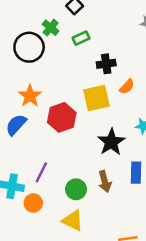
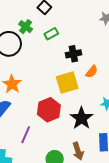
red hexagon: (62, 117) -> (49, 110), moved
purple line: (41, 172) -> (26, 135), moved

